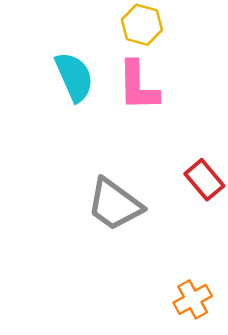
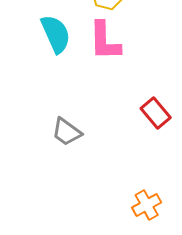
gray trapezoid: (115, 204) -> (67, 132), moved, size x0.7

